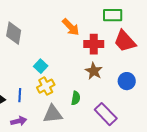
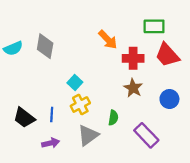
gray triangle: (53, 114) -> (88, 135), turned -30

